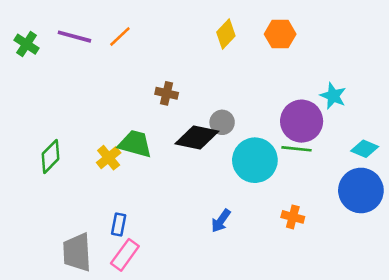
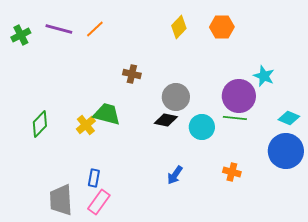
green cross: (27, 44) -> (21, 35), turned 30
gray circle: (222, 122) -> (176, 97), size x1.4
black diamond: (197, 137) -> (166, 120), moved, size x0.7
cyan circle: (255, 160) -> (202, 127), size x0.7

